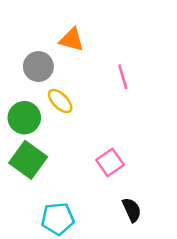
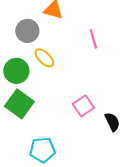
black semicircle: (132, 210) -> (112, 122), moved

